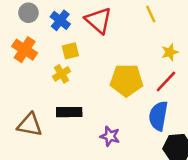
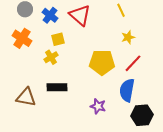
yellow star: (170, 52) -> (128, 37), moved
purple star: (110, 136) -> (98, 106), moved

